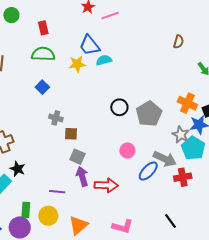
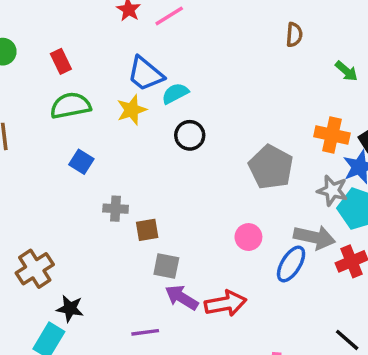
black circle: (119, 107) -> (190, 135), moved
purple arrow: (82, 176) -> (182, 297), turned -30

